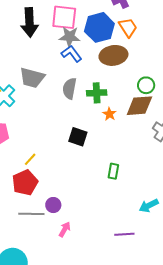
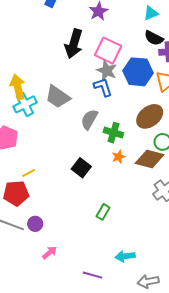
brown ellipse: (113, 55) -> (150, 116), moved, turned -48
pink arrow: (65, 229) -> (50, 253), moved

